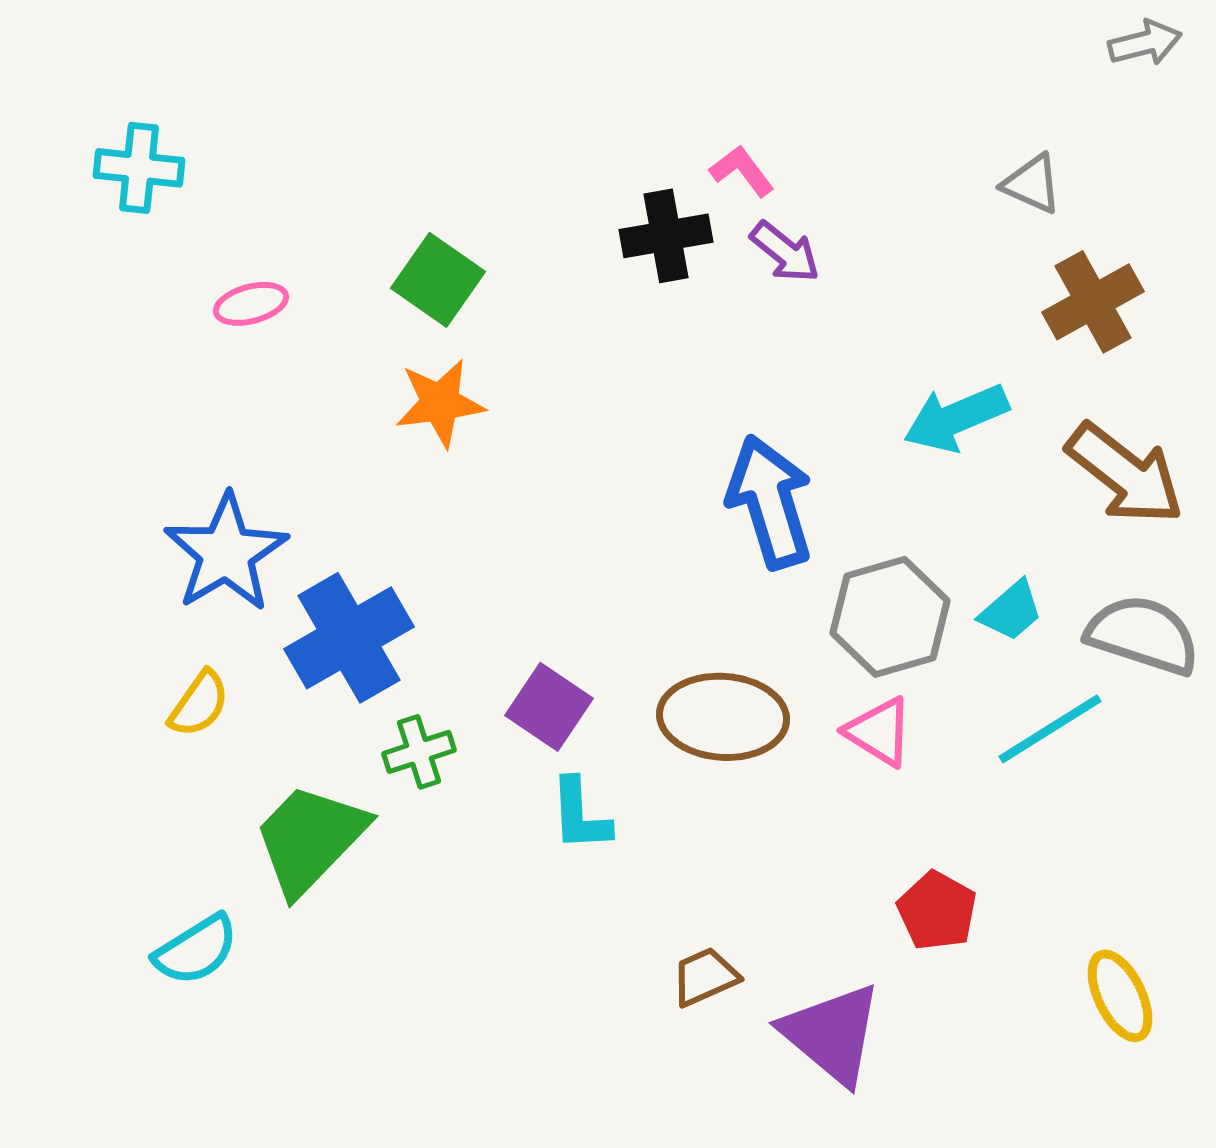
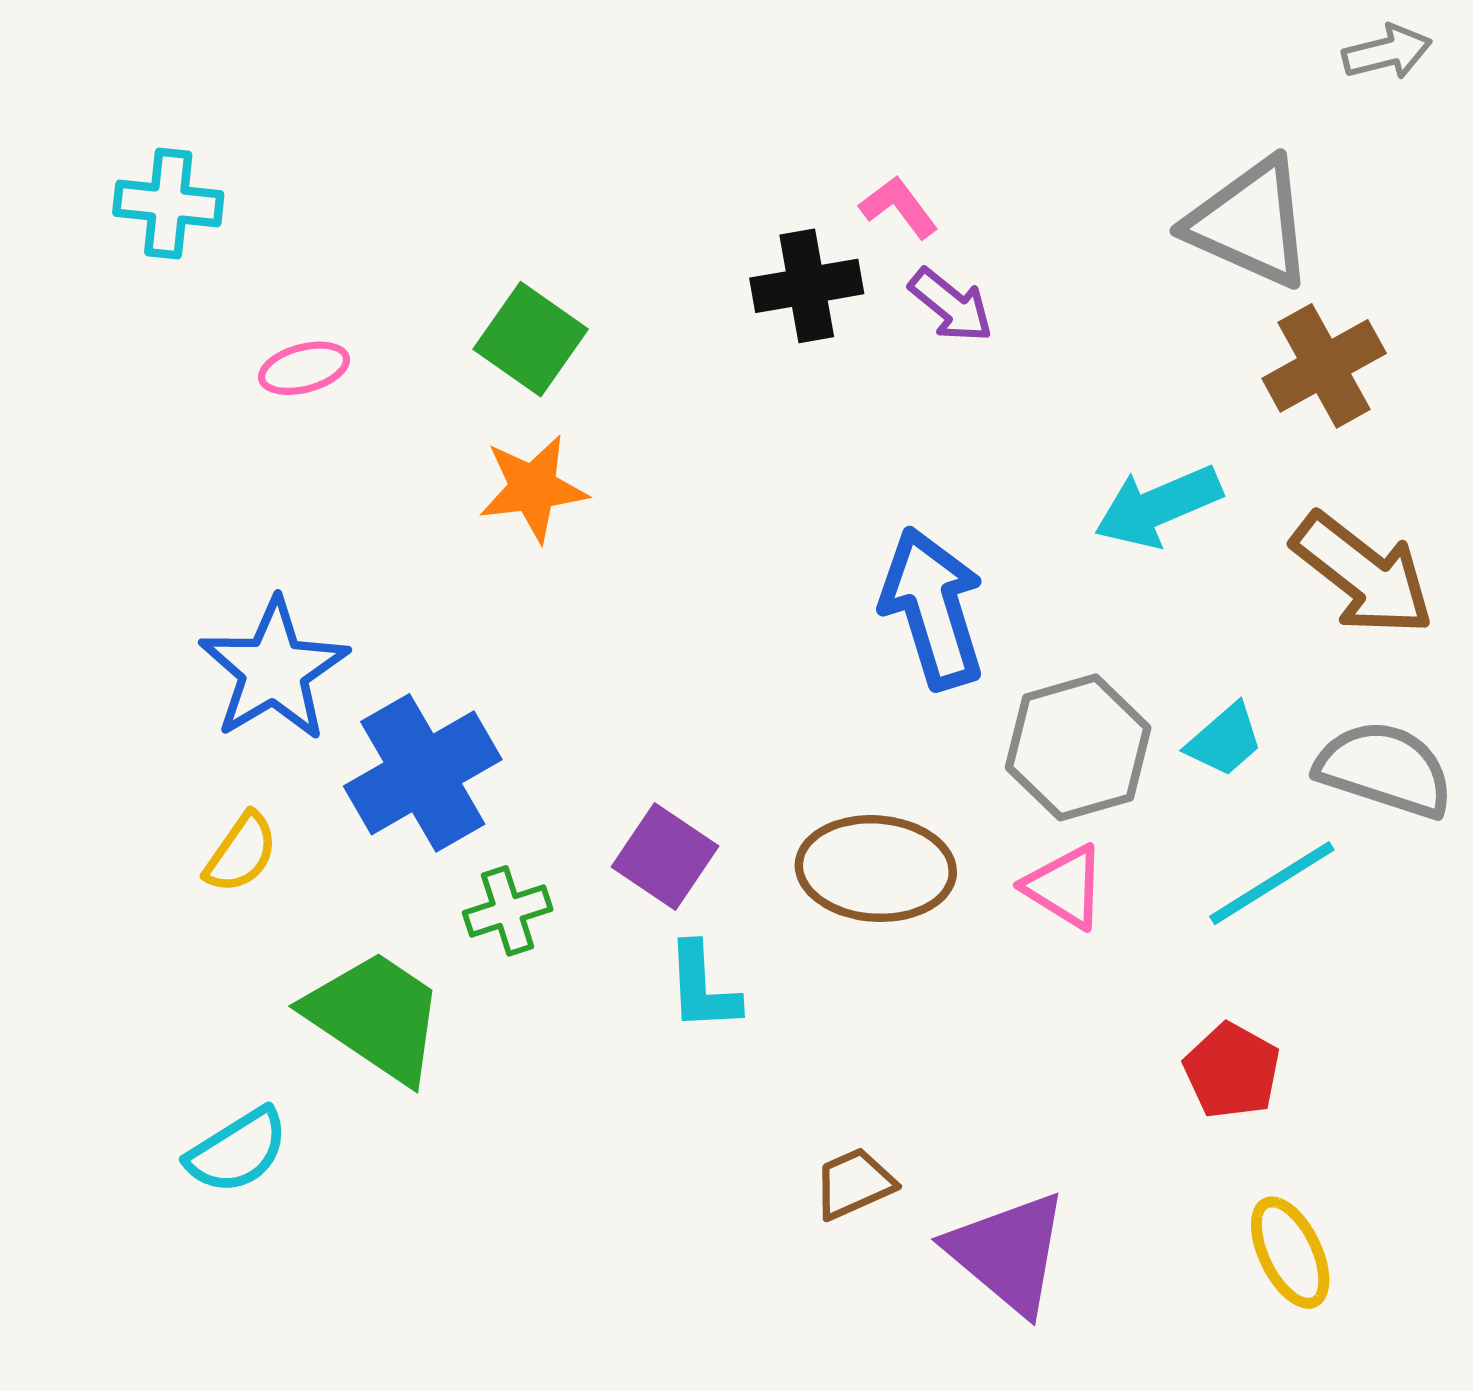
gray triangle: (1032, 184) -> (1250, 223), size x1.8
green trapezoid: (310, 839) -> (376, 1016), turned 80
red pentagon: (937, 911) -> (1232, 1071), moved
yellow ellipse: (1120, 996) -> (1290, 1253), moved

